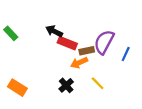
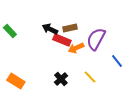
brown rectangle: (87, 51) -> (70, 28), moved
blue line: (126, 54) -> (117, 61), moved, turned -64
orange arrow: (79, 63) -> (76, 48), moved

